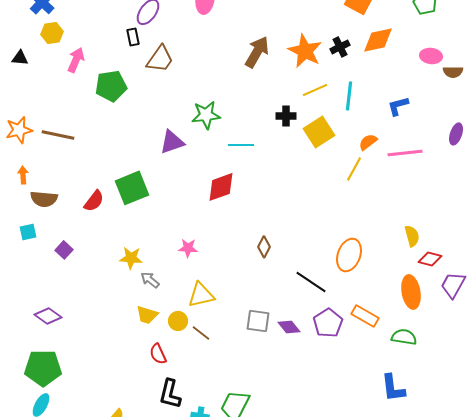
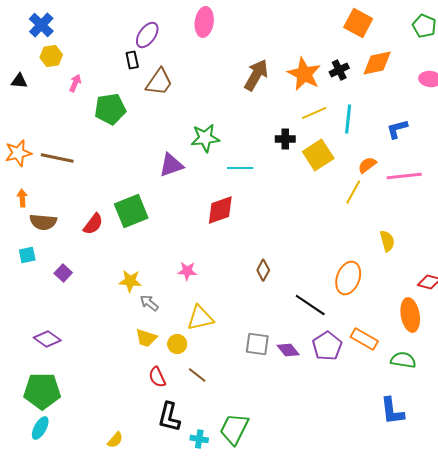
pink arrow: (76, 60) -> (75, 83), size x0.7
yellow semicircle: (412, 236) -> (387, 241), moved
brown line: (201, 333) -> (197, 375), moved

